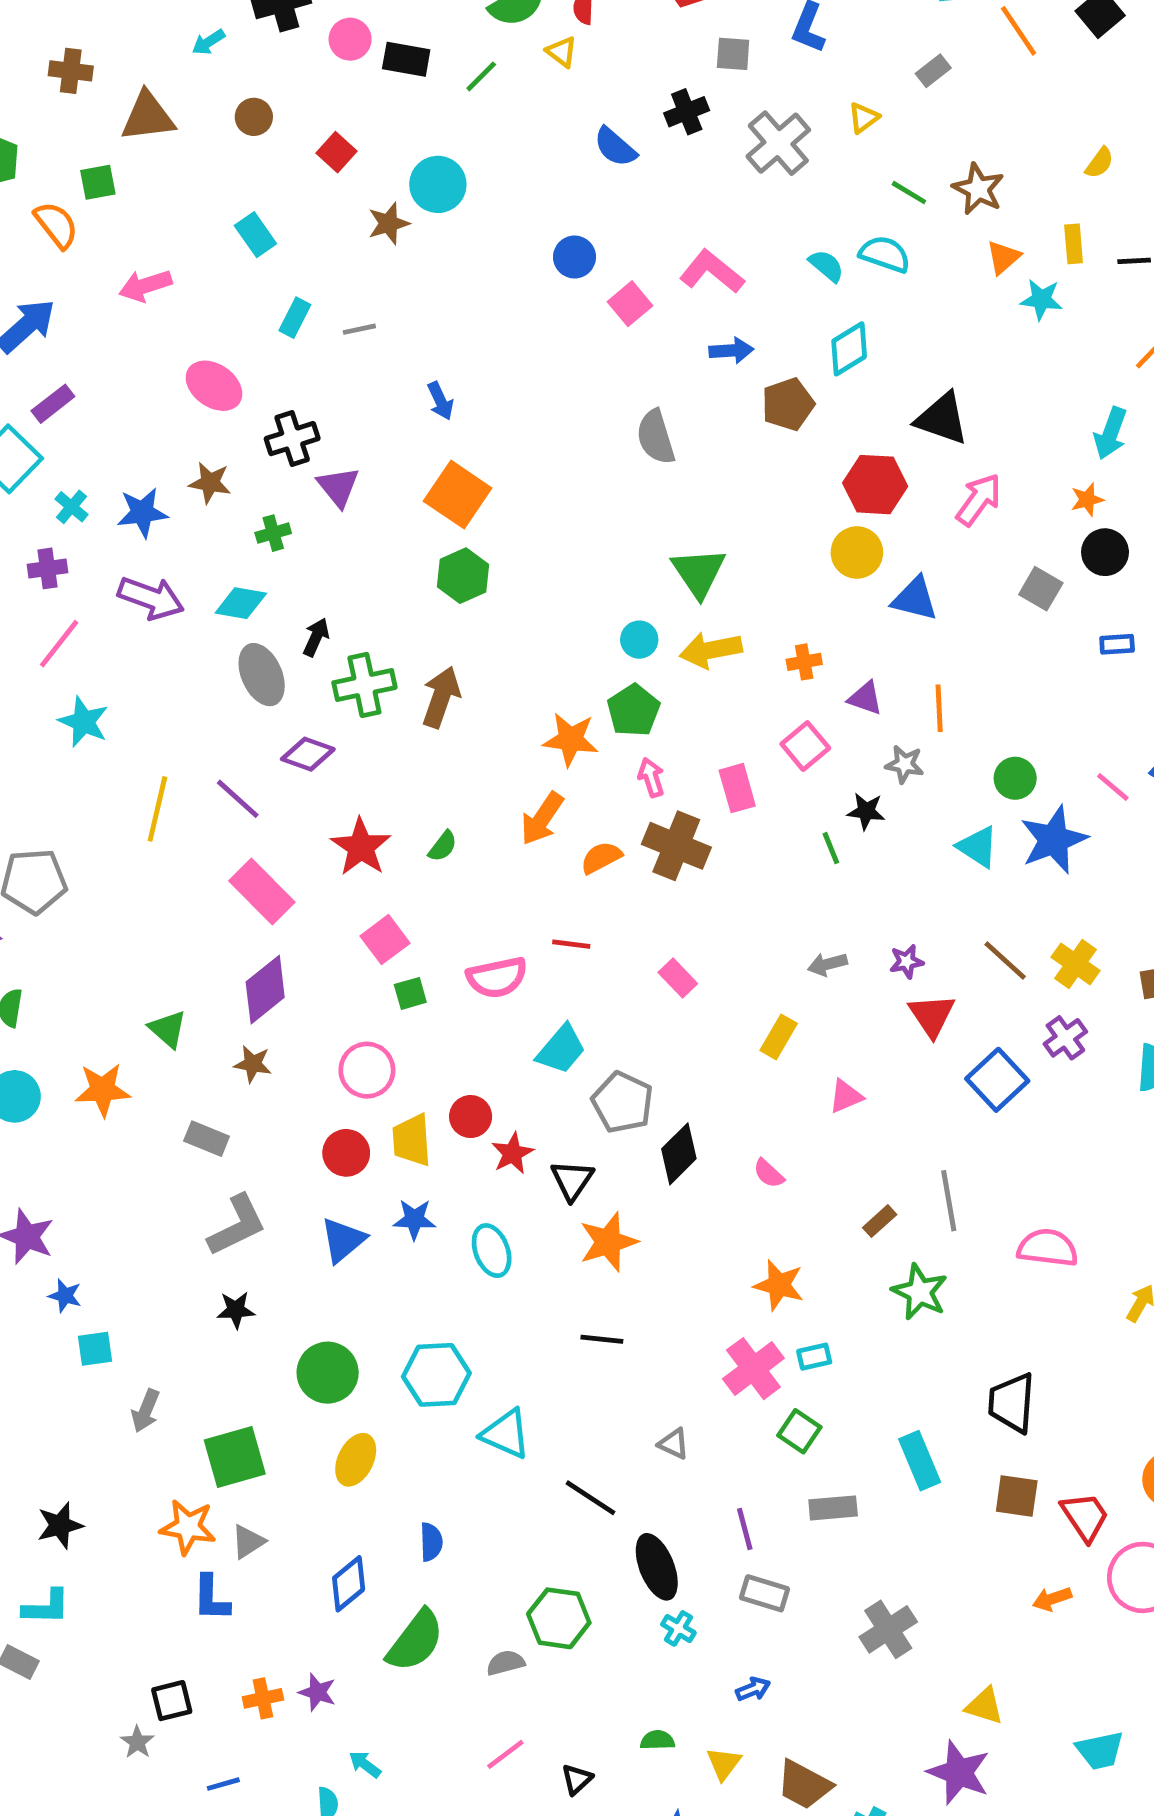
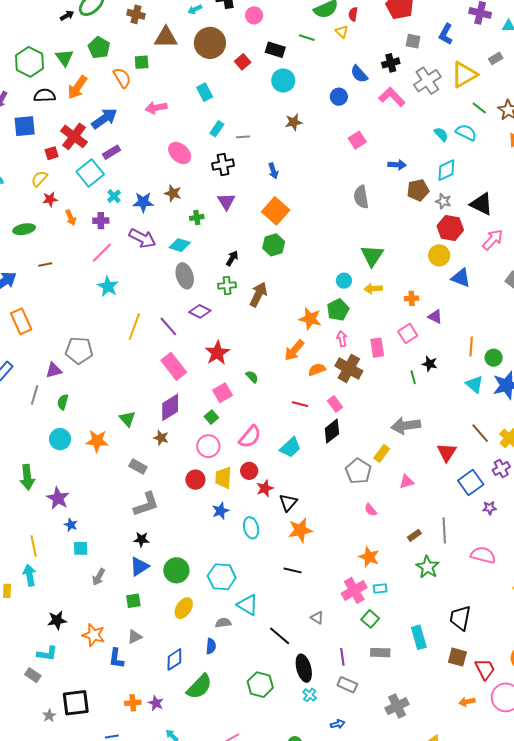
black rectangle: (406, 59) -> (275, 50), moved
green line: (481, 76) -> (307, 38), turned 56
brown circle: (254, 117) -> (210, 43), size x2.0
yellow triangle: (864, 118) -> (464, 74), size x2.0
brown star: (389, 223) -> (294, 122), moved
blue circle: (575, 257) -> (339, 97), moved
pink L-shape: (712, 272) -> (392, 97), moved
black cross: (292, 439) -> (223, 165), moved
black arrow: (316, 637) -> (232, 258), moved
yellow arrow: (711, 650) -> (373, 289), size x0.7
green cross: (364, 685) -> (227, 285), size x0.7
orange line: (939, 708) -> (471, 346), moved
gray star: (905, 764) -> (443, 201), moved
green semicircle: (443, 846) -> (252, 377), moved, turned -88
purple star: (906, 962) -> (490, 508), moved
gray arrow: (827, 964) -> (406, 426), size x1.8
pink semicircle: (497, 977) -> (250, 437), moved, turned -45
pink rectangle: (678, 978) -> (335, 404), moved
green square: (410, 993) -> (211, 417), moved, turned -32
gray pentagon: (623, 1102) -> (358, 471), moved
black diamond: (679, 1154) -> (332, 431), moved
blue star: (414, 1219) -> (220, 511), turned -30
blue triangle: (343, 1240) -> (139, 567), moved
green square: (235, 1457) -> (133, 601), size x0.6
orange star: (188, 1527) -> (94, 635), moved
gray semicircle: (506, 1663) -> (223, 623), moved
black square: (172, 1701) -> (76, 703), moved, size x1.6
gray star: (137, 1742) -> (49, 716), moved

